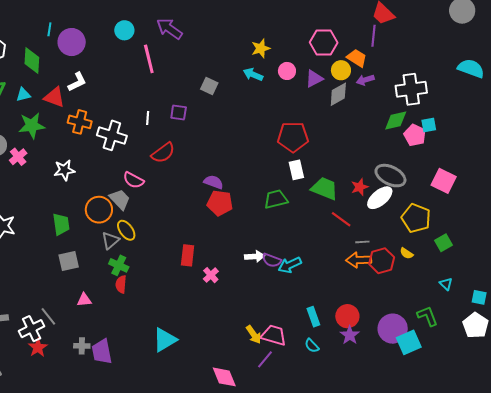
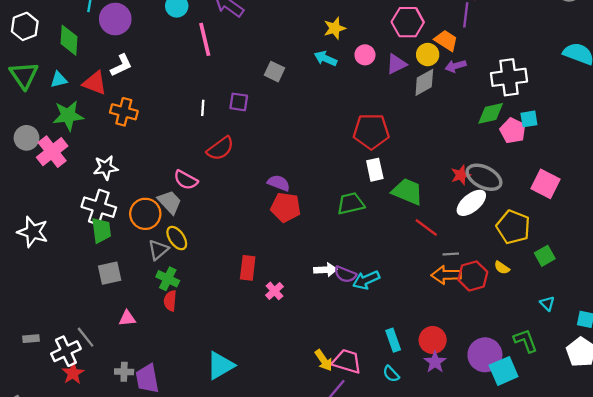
white cross: (112, 135) -> (99, 207), moved
pink cross: (18, 157) -> (52, 152), size x1.5
red star: (360, 187) -> (461, 175), moved

